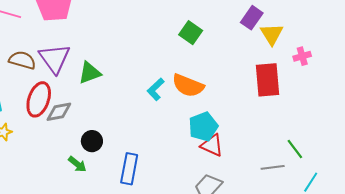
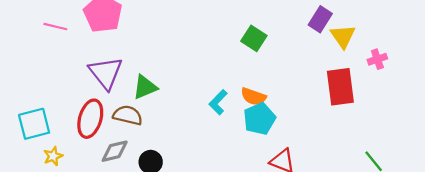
brown semicircle: (22, 60) -> (128, 115), moved
orange semicircle: (188, 86) -> (253, 97), size x0.7
gray diamond: (59, 112) -> (115, 151), moved
cyan pentagon: (203, 127) -> (259, 119), moved

